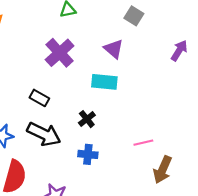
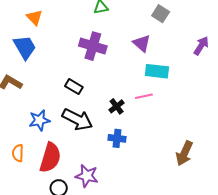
purple cross: (60, 53) -> (93, 46), turned -32
cyan rectangle: (104, 82) -> (157, 71), moved
pink line: (143, 143) -> (144, 96), moved

